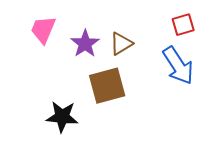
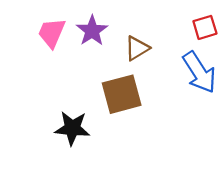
purple star: (85, 44) -> (92, 31), moved

